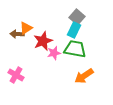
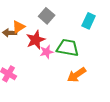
gray square: (77, 17) -> (47, 16), moved
cyan rectangle: (74, 30) -> (89, 21), moved

